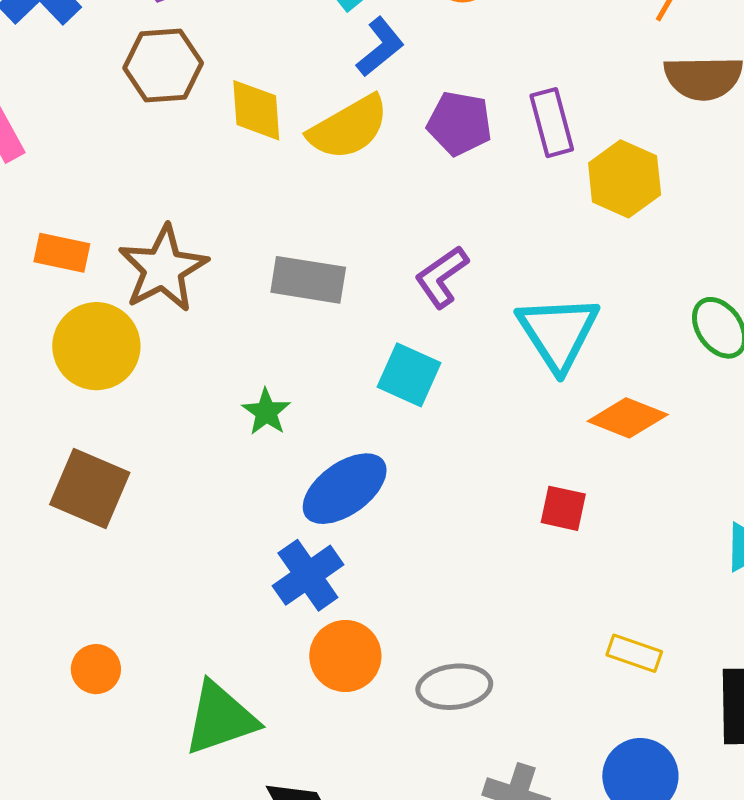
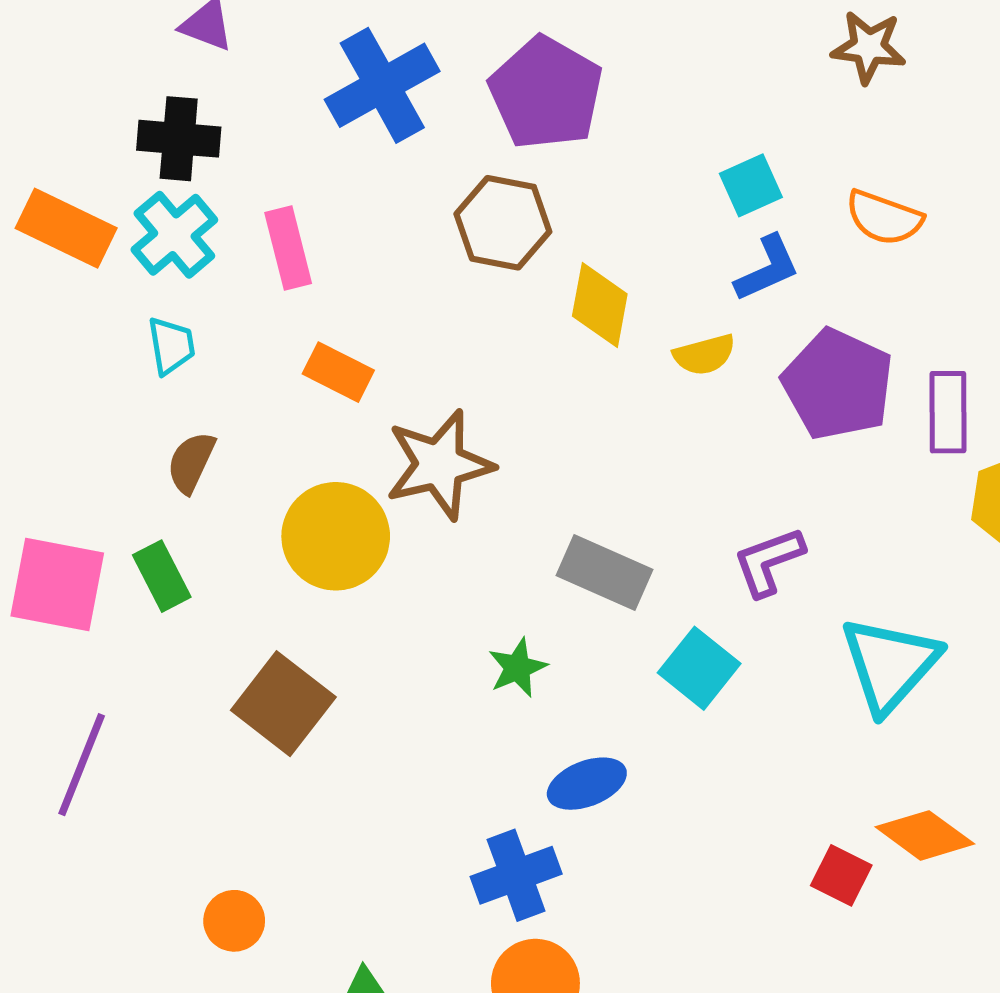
purple pentagon: (460, 123) -> (838, 384), size x1.4
yellow semicircle: (349, 128) -> (704, 355), size x0.6
orange rectangle: (62, 253) -> (338, 372), moved
gray rectangle: (308, 280) -> (605, 572), moved
orange diamond: (628, 418) -> (925, 835), moved
blue ellipse: (345, 489) -> (587, 784), size x0.7

